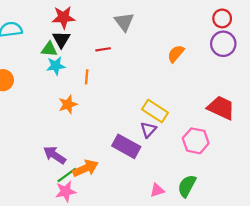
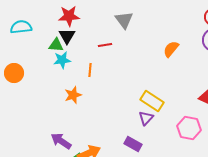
purple rectangle: (126, 146) -> (133, 144), moved, size x0.7

